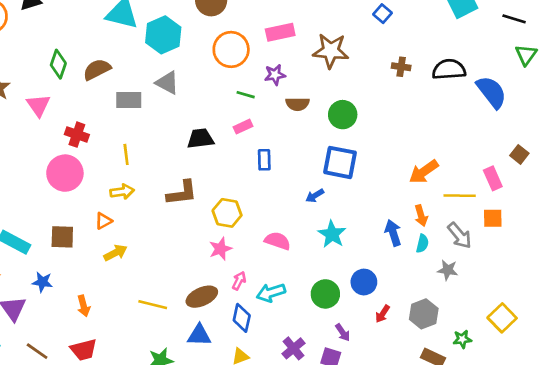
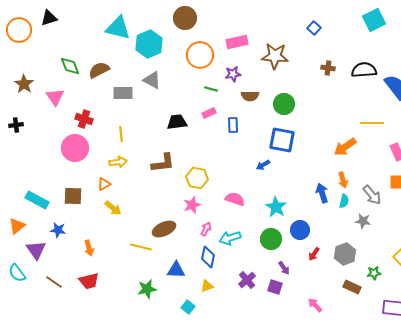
green diamond: (58, 64) -> (70, 66), turned -40
blue rectangle: (264, 160) -> (233, 125), moved
yellow line: (460, 196) -> (372, 123), moved
cyan star: (332, 234) -> (276, 207), moved
yellow arrow: (115, 253) -> (113, 208), turned 66
brown ellipse: (202, 297) -> (164, 229), moved

